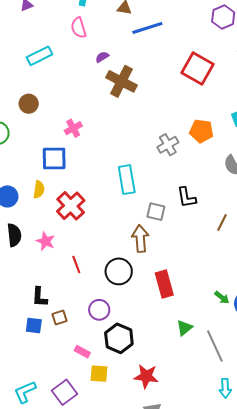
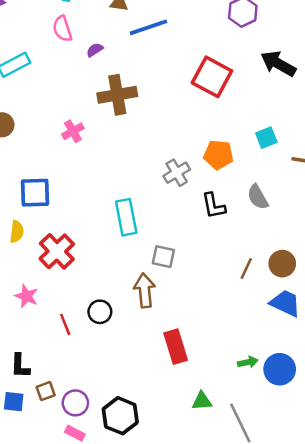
purple semicircle: (102, 57) -> (95, 50), moved
brown cross: (121, 81) -> (117, 95), turned -36
pink cross: (73, 128) -> (73, 131), moved
black L-shape: (187, 197) -> (214, 206), moved
black circle: (119, 271) -> (100, 312), moved, size x0.7
green arrow: (222, 297) -> (248, 362), turned -49
purple circle: (99, 310) -> (75, 403), moved
green triangle: (184, 328) -> (202, 401), turned 36

